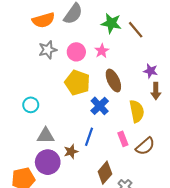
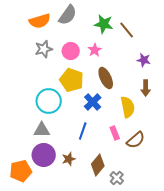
purple star: (150, 71) -> (144, 60), moved
cyan circle: (31, 105) -> (49, 101), moved, size x1.6
brown star: (71, 152) -> (69, 159), moved

